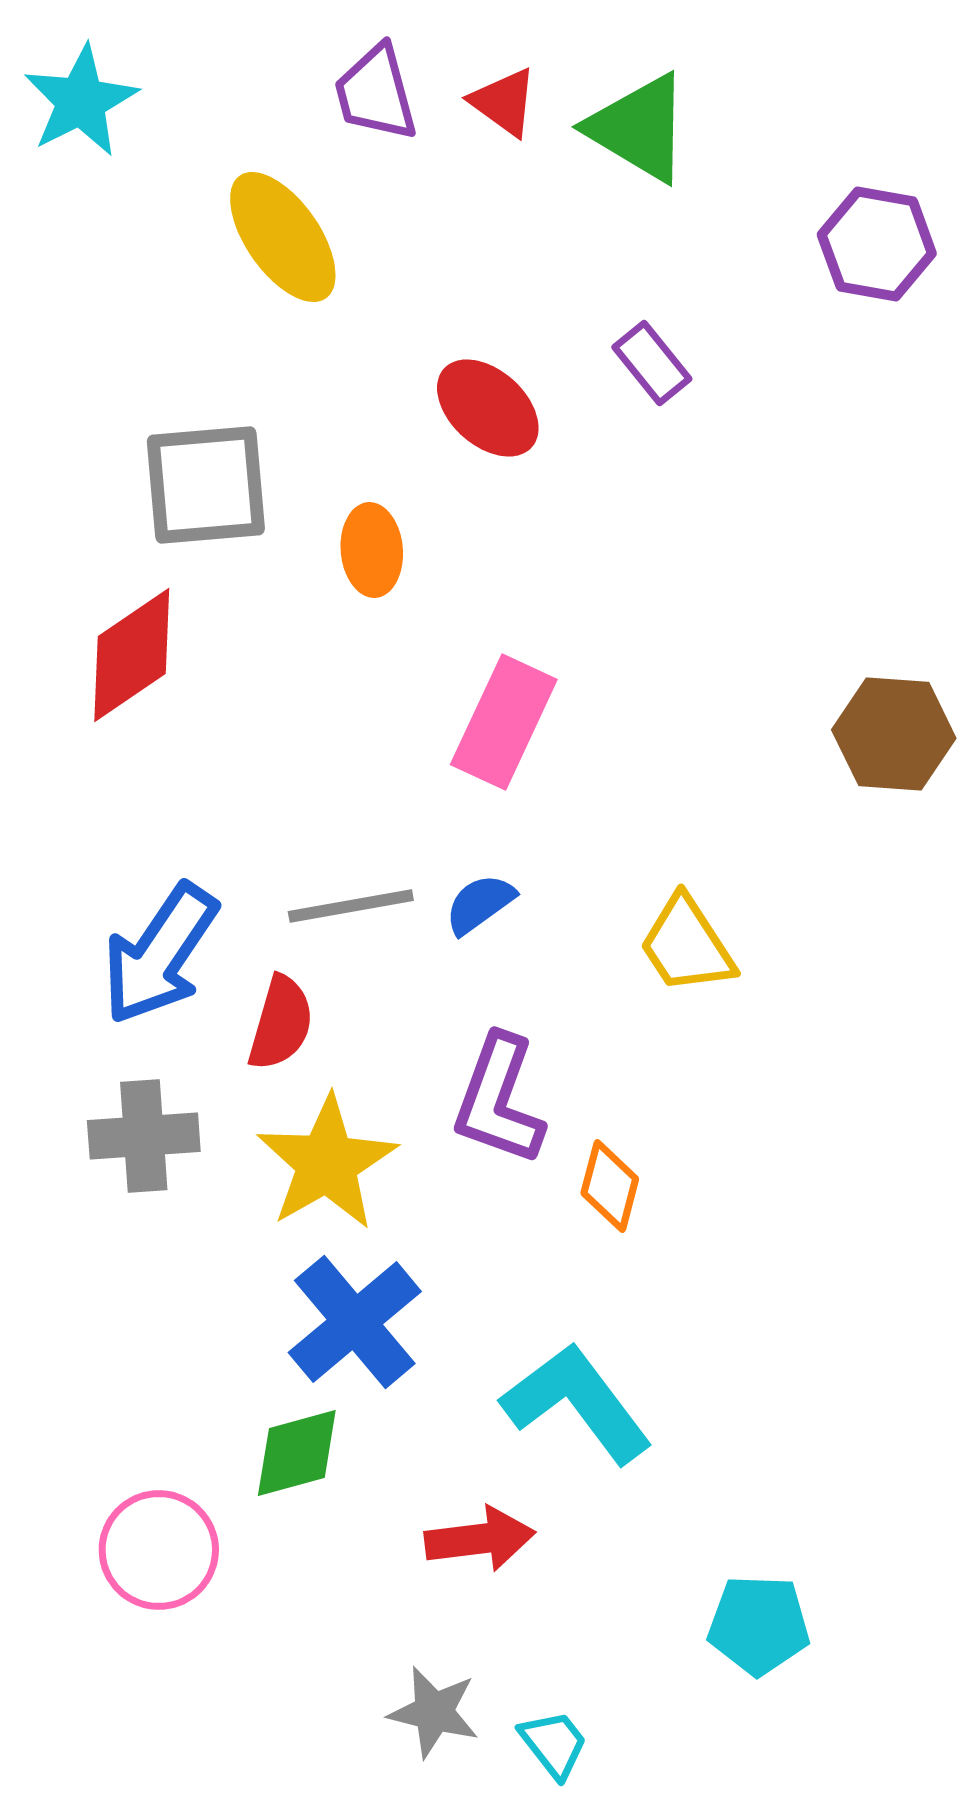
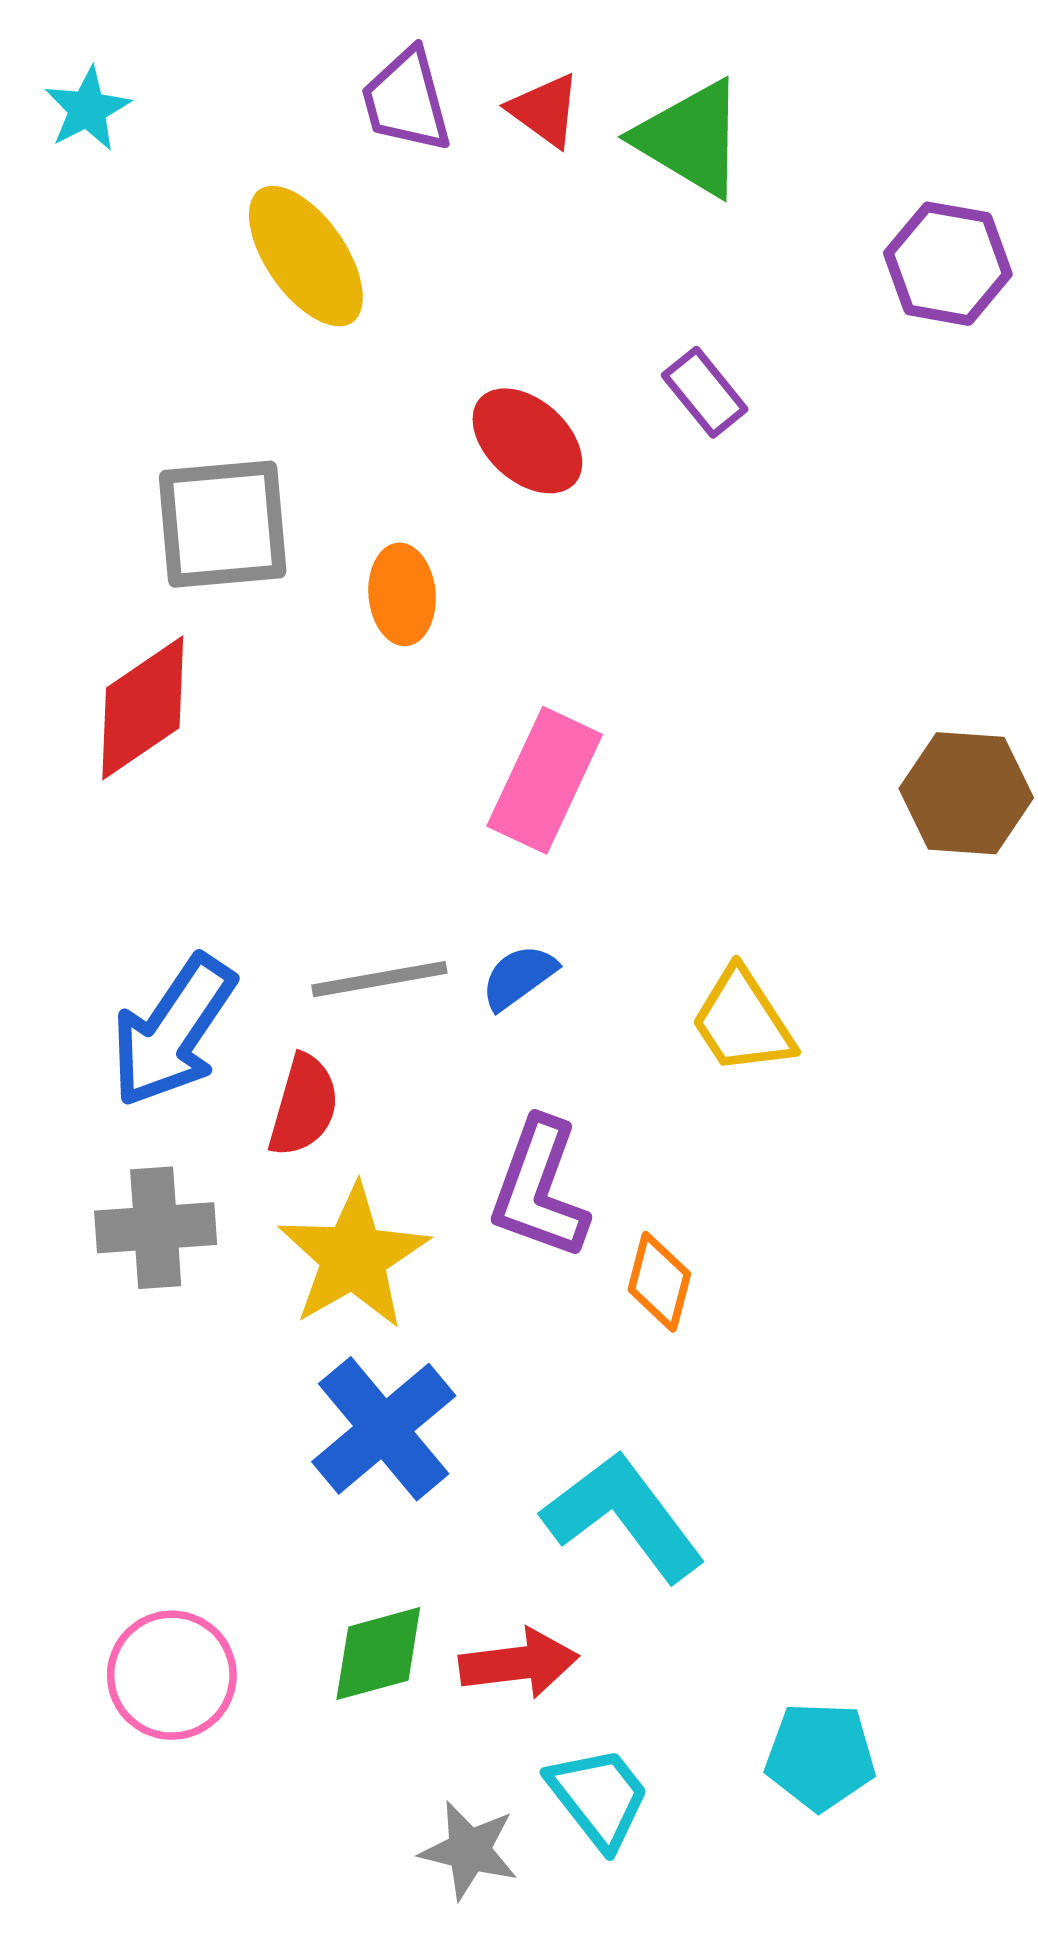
cyan star: (81, 101) -> (88, 109), size x0.7
green diamond: (297, 1453) -> (378, 1654), moved
cyan trapezoid: (554, 1744) -> (599, 1797), moved, size x1.4

